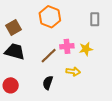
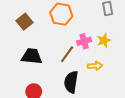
brown square: (14, 27) -> (25, 22), moved
black semicircle: (48, 83) -> (71, 82), size x1.5

